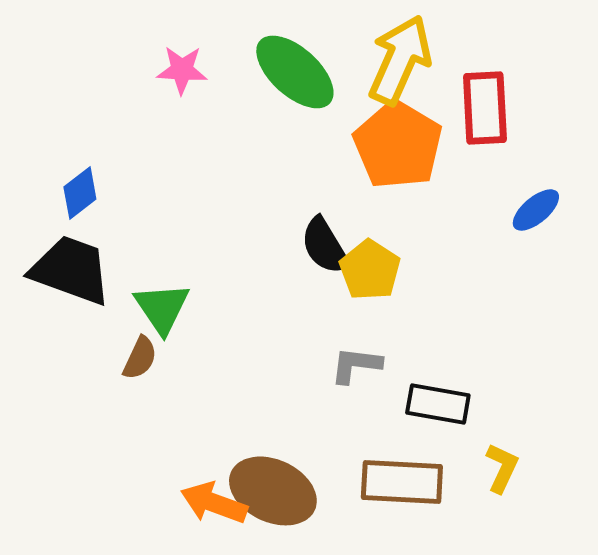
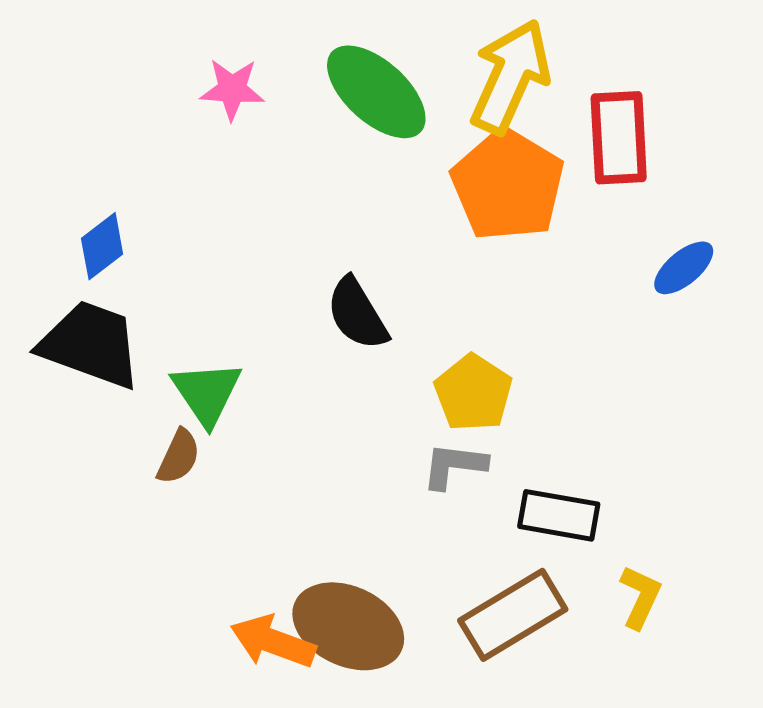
black semicircle: (325, 246) -> (357, 314), moved
yellow pentagon: (370, 270) -> (473, 393), moved
brown rectangle: (402, 482) -> (513, 615), turned -34

